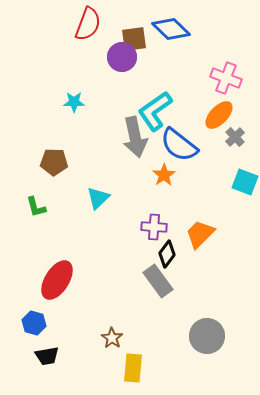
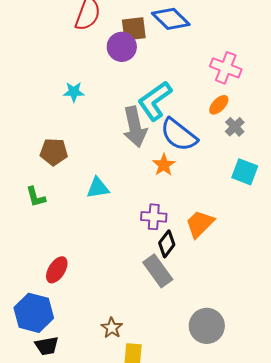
orange ellipse: (219, 115) -> (219, 105), size x0.7
cyan triangle: (98, 198) -> (98, 188), turned 35
red ellipse: (57, 280) -> (57, 270), size x0.7
blue hexagon: (34, 323) -> (34, 313), size x1.6

